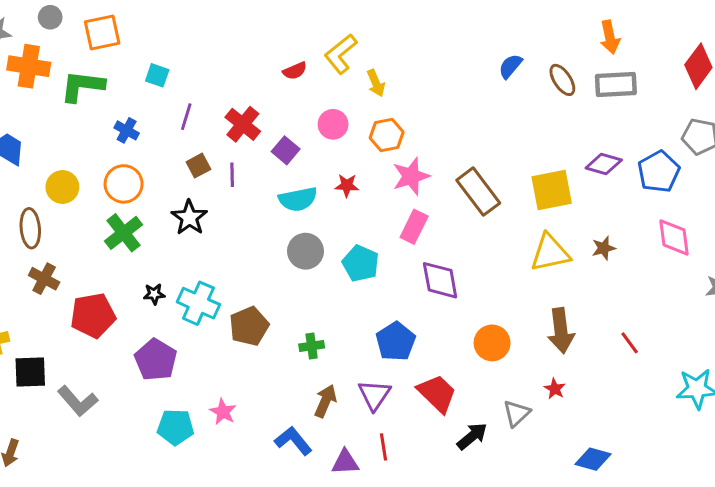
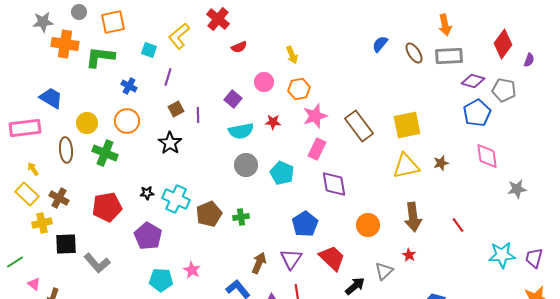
yellow L-shape: (341, 54) -> (179, 36), moved
red cross: (243, 124) -> (218, 19), moved
purple diamond: (604, 164) -> (473, 81), moved
green cross: (124, 233) -> (105, 153), moved, turned -30
brown cross: (44, 279) -> (59, 198), moved
green cross: (312, 346) -> (241, 217), moved

